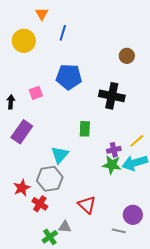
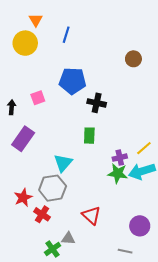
orange triangle: (42, 14) -> (36, 20), moved
black cross: (112, 96) -> (97, 103), moved, size x0.7
gray line: (119, 231) -> (125, 251), moved

